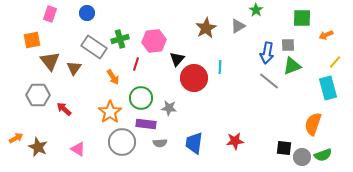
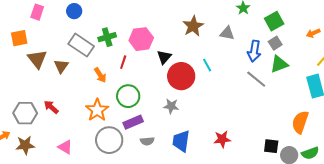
green square: (302, 18) -> (274, 21), moved, turned -30
gray triangle: (238, 26) -> (227, 33), moved, turned 42
gray square: (288, 45) -> (275, 43), turned -32
cyan line: (220, 67) -> (207, 65), turned -32
gray hexagon: (38, 95) -> (25, 113), moved
gray star: (169, 108) -> (171, 106), moved
purple rectangle: (146, 124) -> (133, 122), turned -30
brown star: (38, 147) -> (25, 145), turned -30

